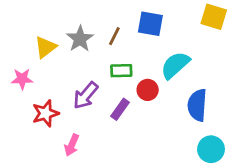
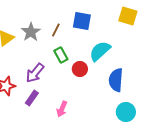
green rectangle: (121, 71) -> (61, 55), turned 63
purple rectangle: (120, 109) -> (32, 98), moved
pink arrow: (72, 145) -> (62, 109), moved

